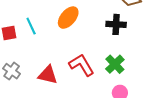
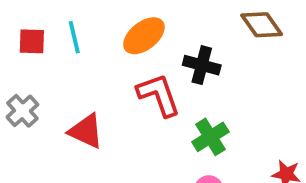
black cross: (116, 24) -> (202, 65), moved
red L-shape: (82, 65) -> (159, 95), moved

